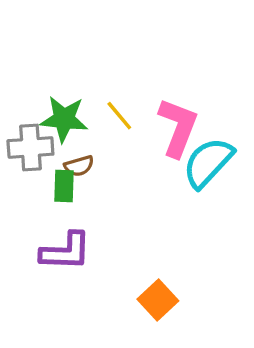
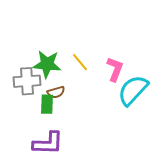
pink L-shape: (178, 127) -> (115, 69), size x0.7

